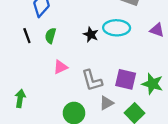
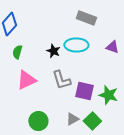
pink triangle: (61, 67) -> (26, 80), size x1.5
gray L-shape: (92, 80) -> (61, 80), moved
gray triangle: (107, 103) -> (72, 119), moved

